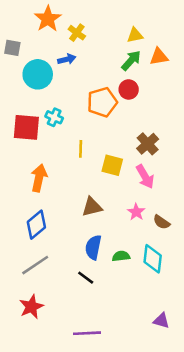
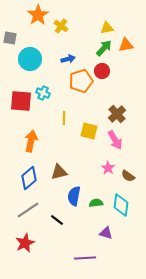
blue arrow: (67, 59) -> (68, 59), moved
brown triangle: (92, 207) -> (59, 172), moved
black line: (86, 278) -> (57, 220), moved
purple triangle: (161, 321) -> (106, 233), moved
purple line: (87, 333) -> (85, 258), moved

